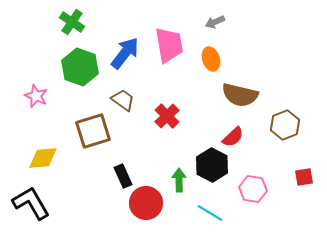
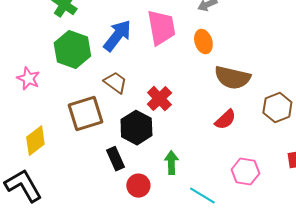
yellow diamond: (43, 158) -> (35, 141), turned -32
black hexagon: (212, 165) -> (136, 128), moved
red circle: (146, 203) -> (138, 186), size x0.7

